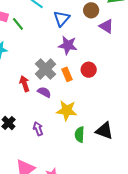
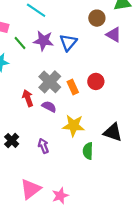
blue triangle: (62, 19) -> (68, 42), moved
green line: (18, 24) -> (20, 43), moved
purple star: (68, 45) -> (43, 41), moved
black triangle: (104, 131) -> (113, 132), moved

